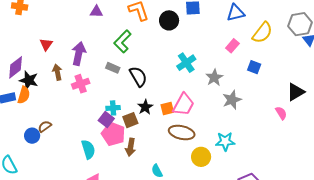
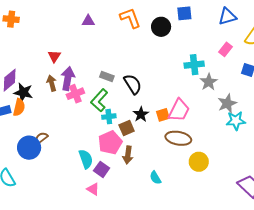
green L-shape: (123, 41) -> (99, 100), moved
red triangle: (46, 44) -> (54, 56), moved
purple arrow: (79, 54) -> (68, 79), moved
cyan cross: (186, 63) -> (194, 65), moved, turned 30
purple square: (106, 119) -> (102, 169), moved
pink pentagon: (113, 134) -> (110, 143), turned 30
blue circle: (32, 136) -> (29, 148), size x1.5
cyan star: (225, 141) -> (236, 121), moved

